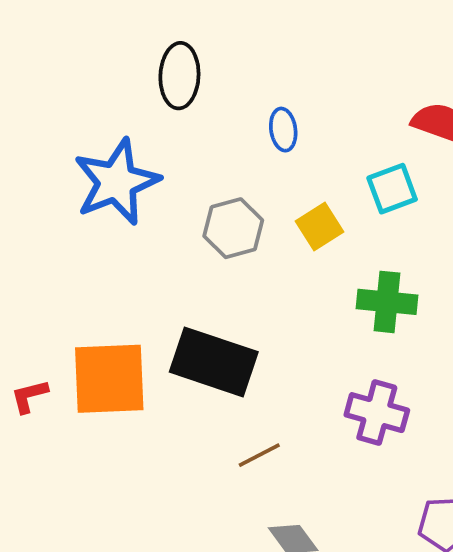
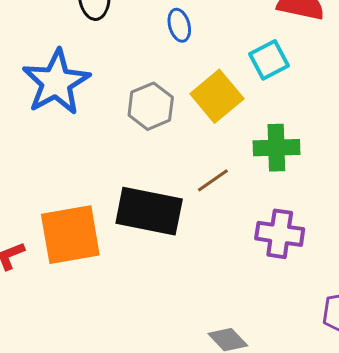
yellow square: (320, 227) -> (217, 96), size x1.4
brown line: (259, 455) -> (213, 180), moved

